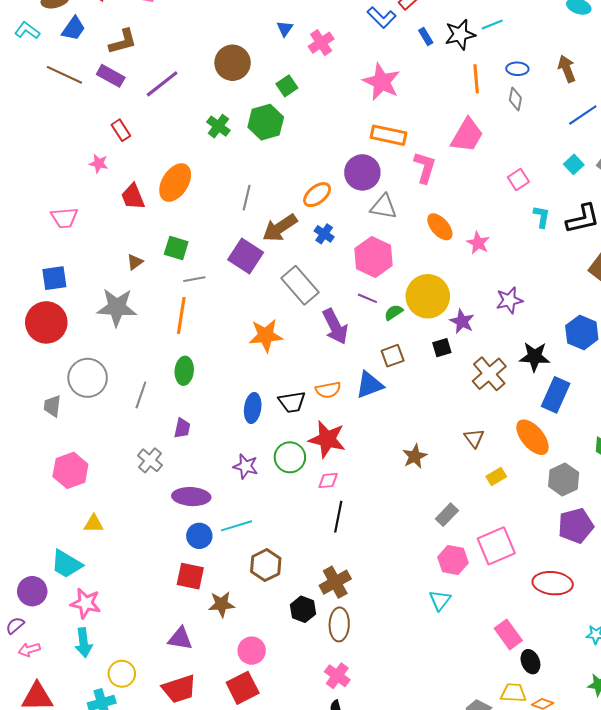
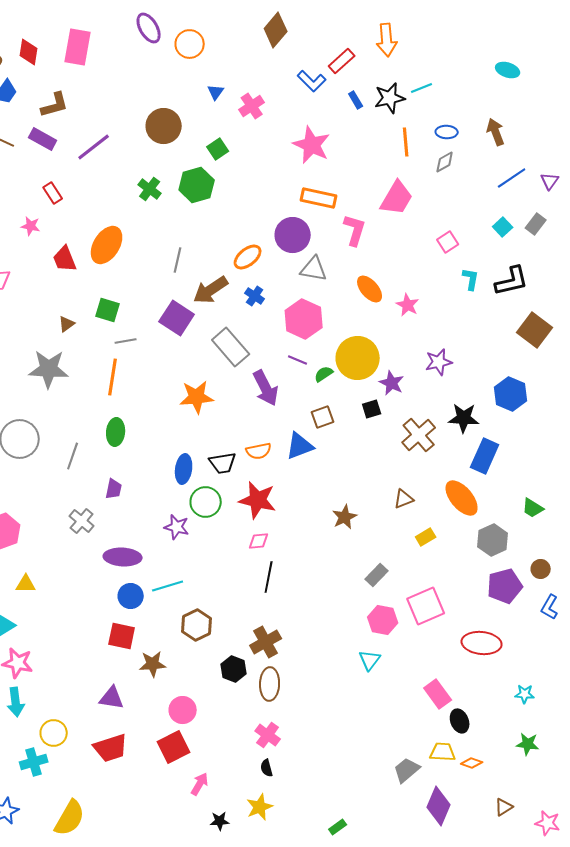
gray diamond: (515, 99) -> (445, 162), turned 50
brown triangle: (474, 438) -> (404, 499), turned 45
green circle: (290, 457) -> (206, 502), moved

